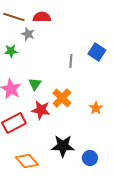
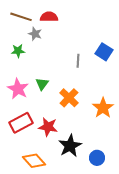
orange star: (96, 108) -> (103, 108), size x1.5
red star: (41, 110) -> (48, 127), moved
black star: (63, 146) -> (70, 146), turned -30

